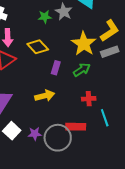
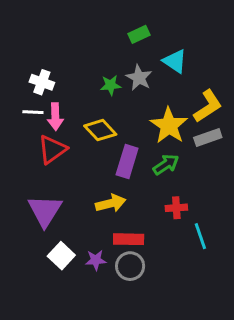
purple rectangle: (56, 68) -> (127, 161), size x1.5
red rectangle: (76, 127) -> (129, 239), moved
gray circle: (58, 138) -> (130, 266), size x0.7

